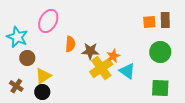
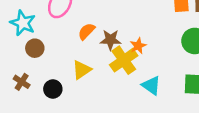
orange semicircle: (70, 44) -> (86, 31), turned -140
cyan triangle: (127, 71) -> (151, 85), moved
yellow triangle: (43, 76) -> (82, 70), moved

